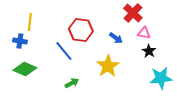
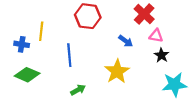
yellow line: (30, 22) -> (41, 31), moved
red hexagon: (81, 30) -> (88, 16), moved
blue line: (64, 51) -> (69, 55), turned 35

